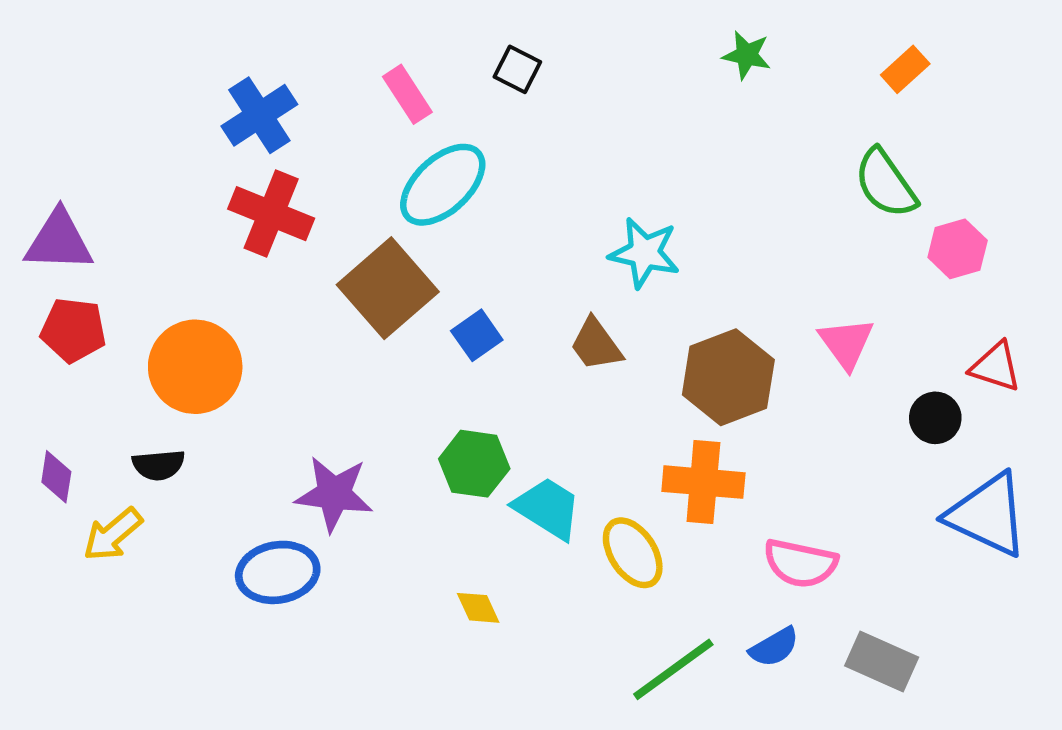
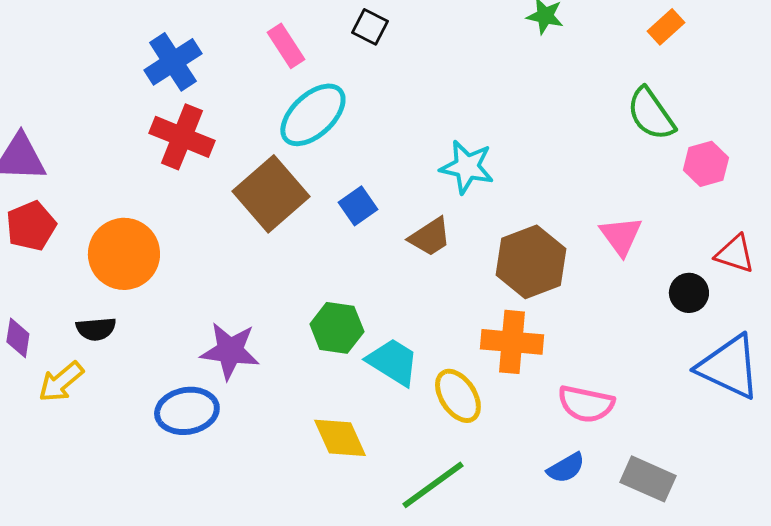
red pentagon: (73, 330) -> (31, 226), turned -30
blue square: (477, 335) -> (358, 206), moved
brown trapezoid: (596, 345) -> (430, 237), turned -87
yellow diamond: (478, 608) -> (340, 438), size x1.6
green line: (673, 669) -> (433, 485), moved

